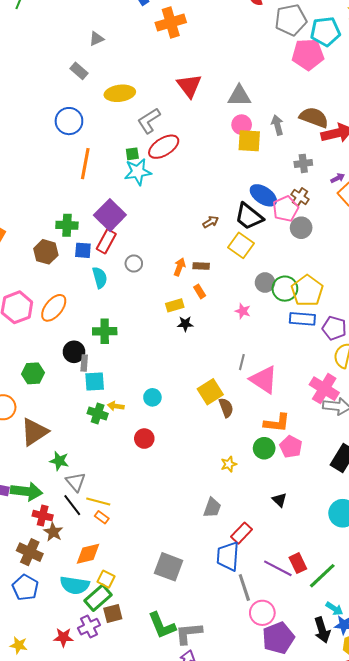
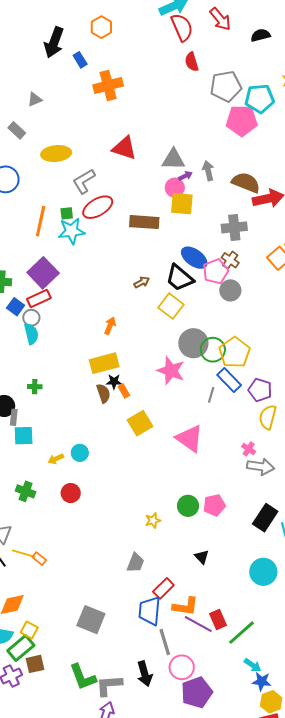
red triangle: (189, 86) -> (124, 148), turned -36
gray arrow: (277, 125) -> (208, 171), moved
gray cross: (303, 163) -> (234, 227), size x1.4
orange line: (85, 164) -> (41, 221), moved
purple arrow: (338, 178) -> (185, 176), moved
red rectangle: (106, 241) -> (39, 298), turned 35
blue square: (83, 250) -> (16, 307), turned 30
gray circle: (134, 264) -> (31, 318), moved
brown rectangle: (201, 266) -> (144, 222), moved, size x1.8
gray circle: (265, 283) -> (193, 343), size x1.5
orange rectangle: (200, 291) -> (124, 391), moved
yellow rectangle: (175, 305) -> (104, 363), size x1.6
pink star: (243, 311) -> (171, 371), size x1.8
blue rectangle: (302, 319) -> (229, 380), turned 40
green cross: (105, 331) -> (35, 387), size x0.6
gray line: (242, 362) -> (211, 395), moved
pink cross: (324, 389) -> (249, 449), size x0.5
yellow square: (210, 392) -> (140, 423), moved
yellow arrow: (116, 406) -> (56, 459), moved, turned -35
brown semicircle: (226, 408) -> (103, 393), moved
green cross: (98, 413) -> (26, 491), moved
orange L-shape: (277, 423) -> (185, 606), moved
pink pentagon: (291, 447) -> (214, 505), turned 30
orange rectangle: (102, 517) -> (39, 559), moved
black arrow: (322, 630) -> (145, 674), moved

